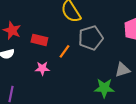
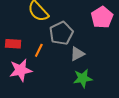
pink star: (42, 68) -> (21, 70), size x1.6
gray triangle: (122, 70) -> (77, 54), moved

